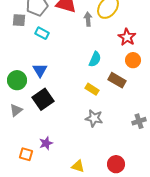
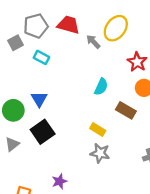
gray arrow: (88, 19) -> (93, 42), turned -40
gray square: (19, 20) -> (16, 43), turned -32
yellow rectangle: (92, 89) -> (98, 130), moved
purple star: (46, 143) -> (59, 181), moved

